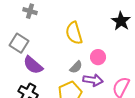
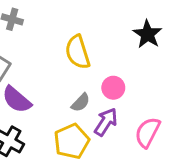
purple arrow: (93, 80) -> (106, 122), turned -66

